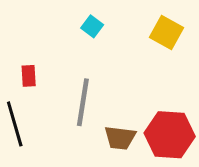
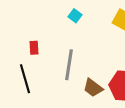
brown trapezoid: (120, 138) -> (93, 88), turned 30

